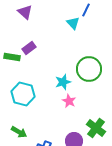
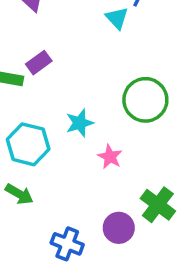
cyan star: (63, 82) -> (80, 123), moved
green arrow: (19, 132) -> (19, 194), moved

